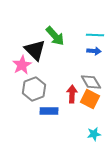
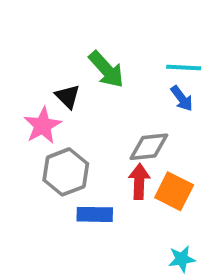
black triangle: (35, 50) -> (68, 96), size x0.6
blue arrow: (94, 51) -> (182, 98), turned 48
gray diamond: (91, 82) -> (149, 147), moved, turned -65

